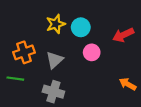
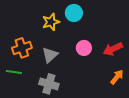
cyan circle: (81, 27) -> (74, 13), moved
red arrow: (123, 35) -> (113, 49), moved
orange arrow: (128, 84) -> (117, 77), turned 98

